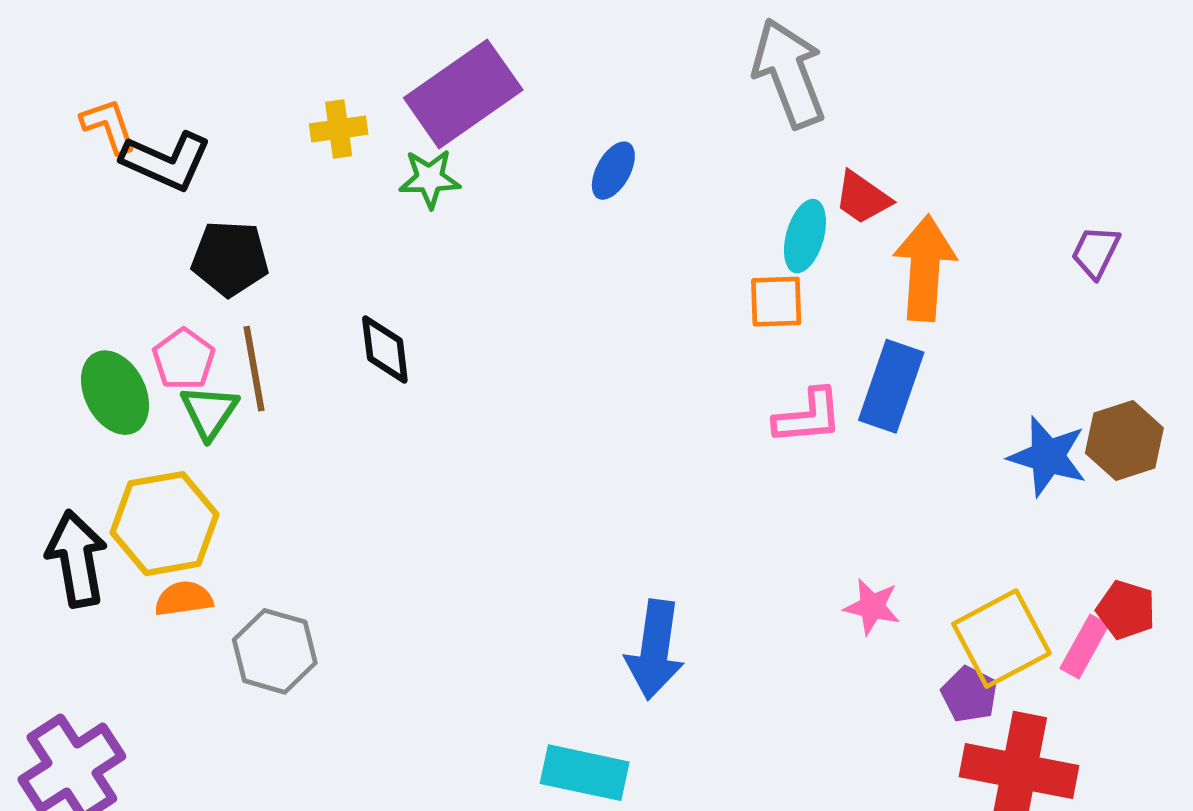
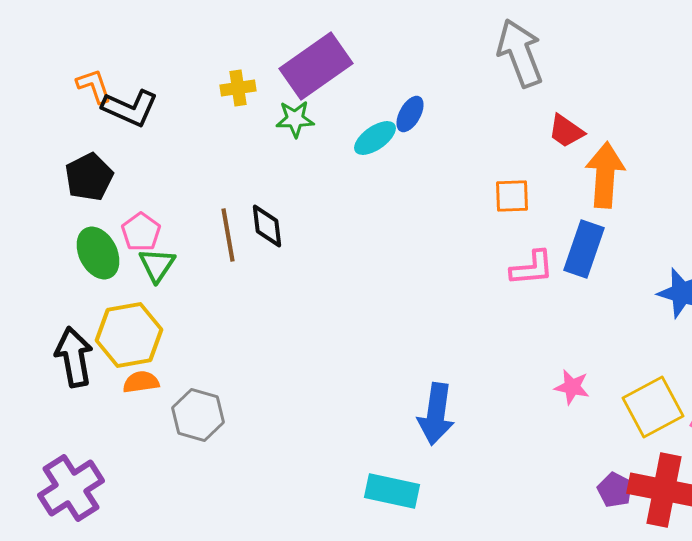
cyan ellipse: (805, 236) -> (375, 138), moved, turned 39
black pentagon: (230, 258) -> (89, 177), moved, turned -30
brown line: (254, 369) -> (228, 235), moved
purple pentagon: (969, 694) -> (615, 490), moved

